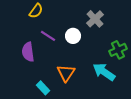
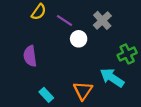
purple line: (48, 36) -> (65, 20), moved
orange triangle: (66, 73) -> (83, 91), moved

